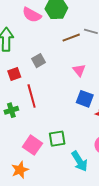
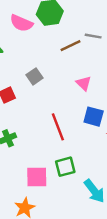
red line: (32, 96) -> (58, 127), moved
pink square: (32, 145) -> (37, 177), turned -30

